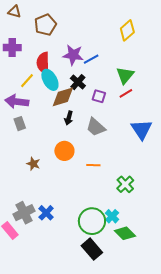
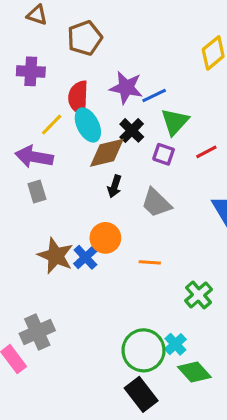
green triangle: (125, 75) -> (175, 122), moved
brown star: (33, 164) -> (56, 256), size x1.6
blue cross: (46, 213) -> (85, 257), moved

